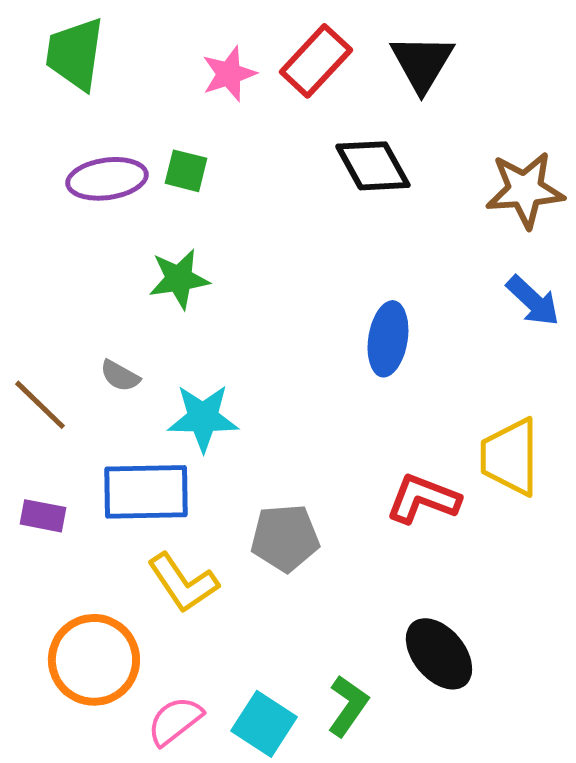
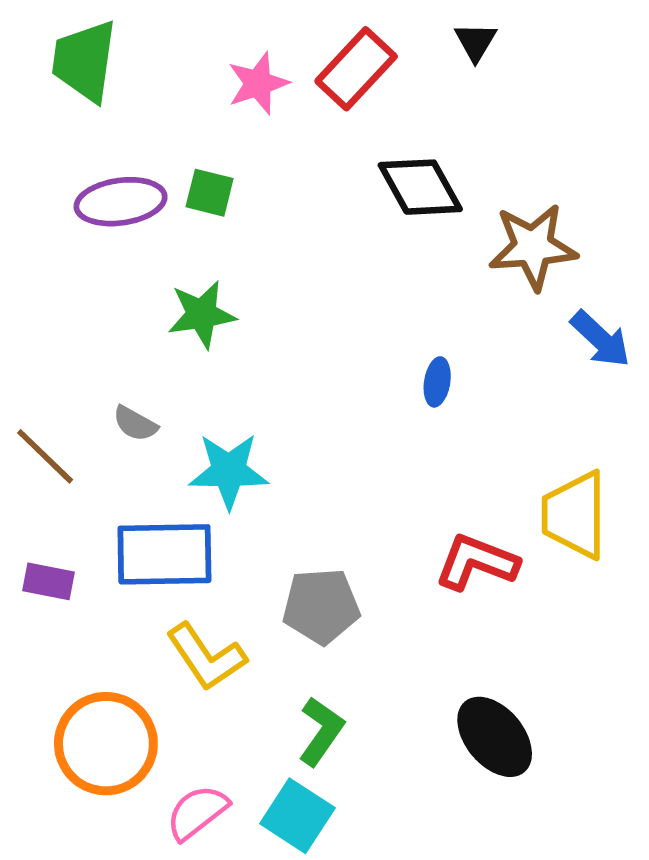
black triangle: (422, 63) -> (475, 42), moved, size x0.6
brown star: (525, 190) -> (533, 247), moved
blue ellipse: (388, 339) -> (437, 382), size x0.6
green L-shape: (348, 706) -> (321, 731), moved

